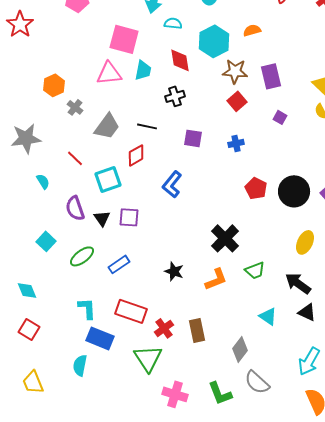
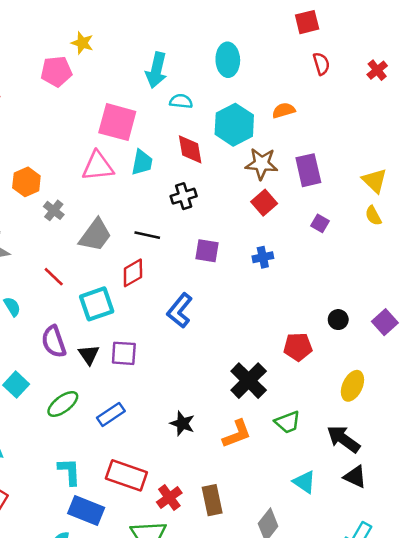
red pentagon: (256, 188) -> (298, 347), moved, turned -30
black circle: (294, 191) -> (338, 320), size x0.5

